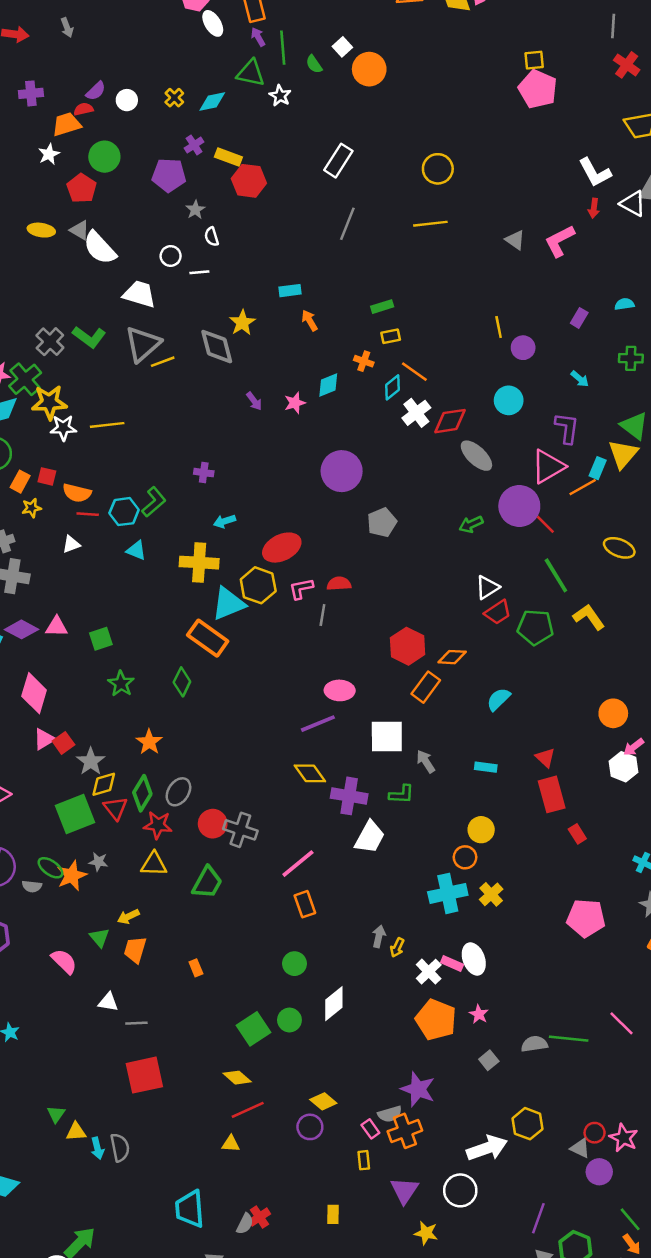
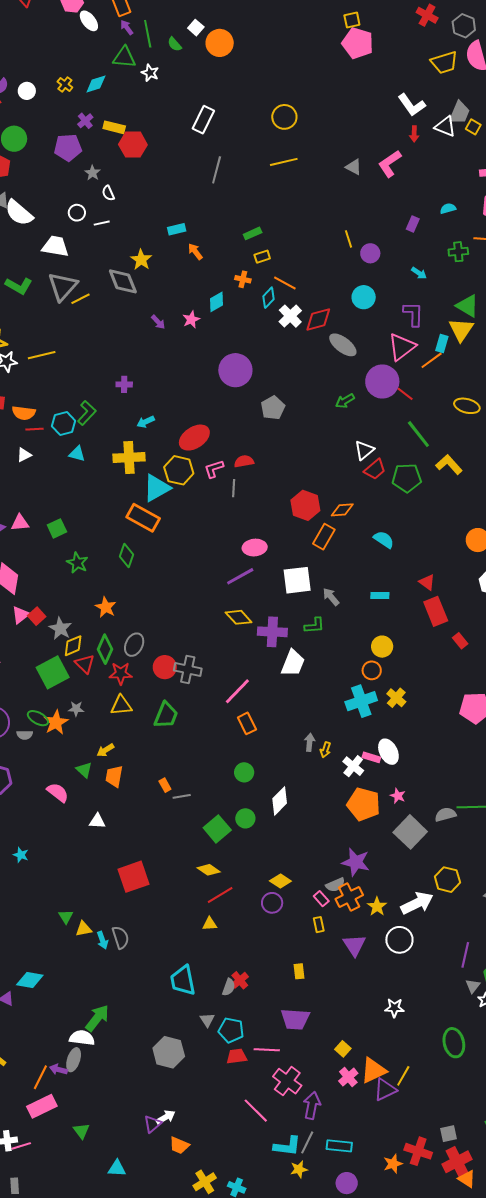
cyan semicircle: (499, 699) -> (384, 540), turned 85
gray line: (136, 1023) -> (182, 796), moved
gray square: (489, 1060) -> (410, 832), size x2.0
yellow star: (426, 1233) -> (377, 906), moved, turned 30

